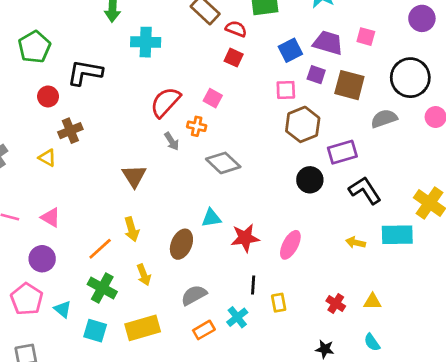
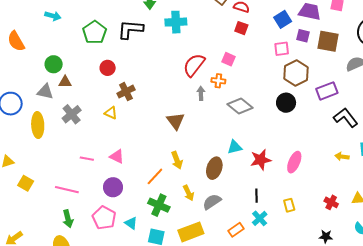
black L-shape: (85, 73) -> (130, 29), moved
gray arrow: (172, 141) -> (201, 93), turned -144
black circle: (310, 180) -> (286, 103), moved
black line: (253, 285) -> (257, 196), moved
gray semicircle: (194, 295) -> (212, 202), moved

